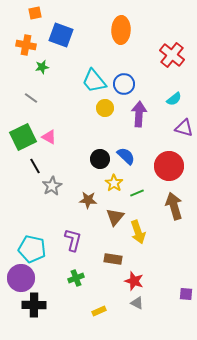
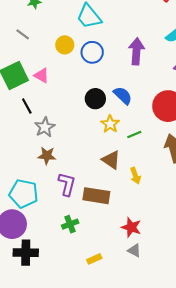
blue circle: (124, 84) -> (92, 52), moved
yellow circle: (105, 108) -> (65, 45), moved
brown star: (88, 200) -> (47, 156), moved
brown triangle: (115, 217) -> (111, 160), turned -36
yellow arrow: (138, 232) -> (135, 176), size x0.7
brown rectangle: (113, 259) -> (96, 196), moved, size x1.4

